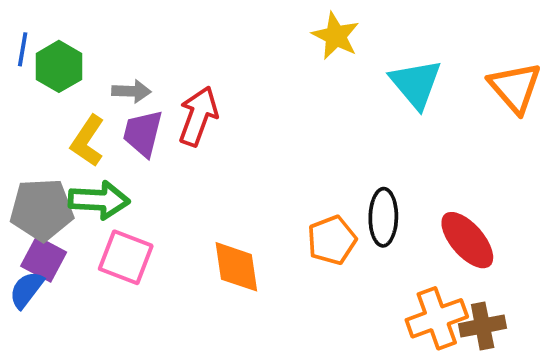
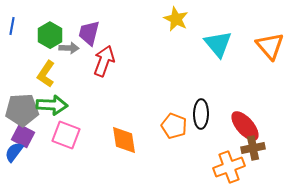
green hexagon: (59, 66) -> (50, 35), moved
purple trapezoid: (143, 133) -> (89, 33), moved
orange pentagon: (332, 240) -> (174, 126), turned -30
brown cross: (483, 326) -> (253, 148), moved

